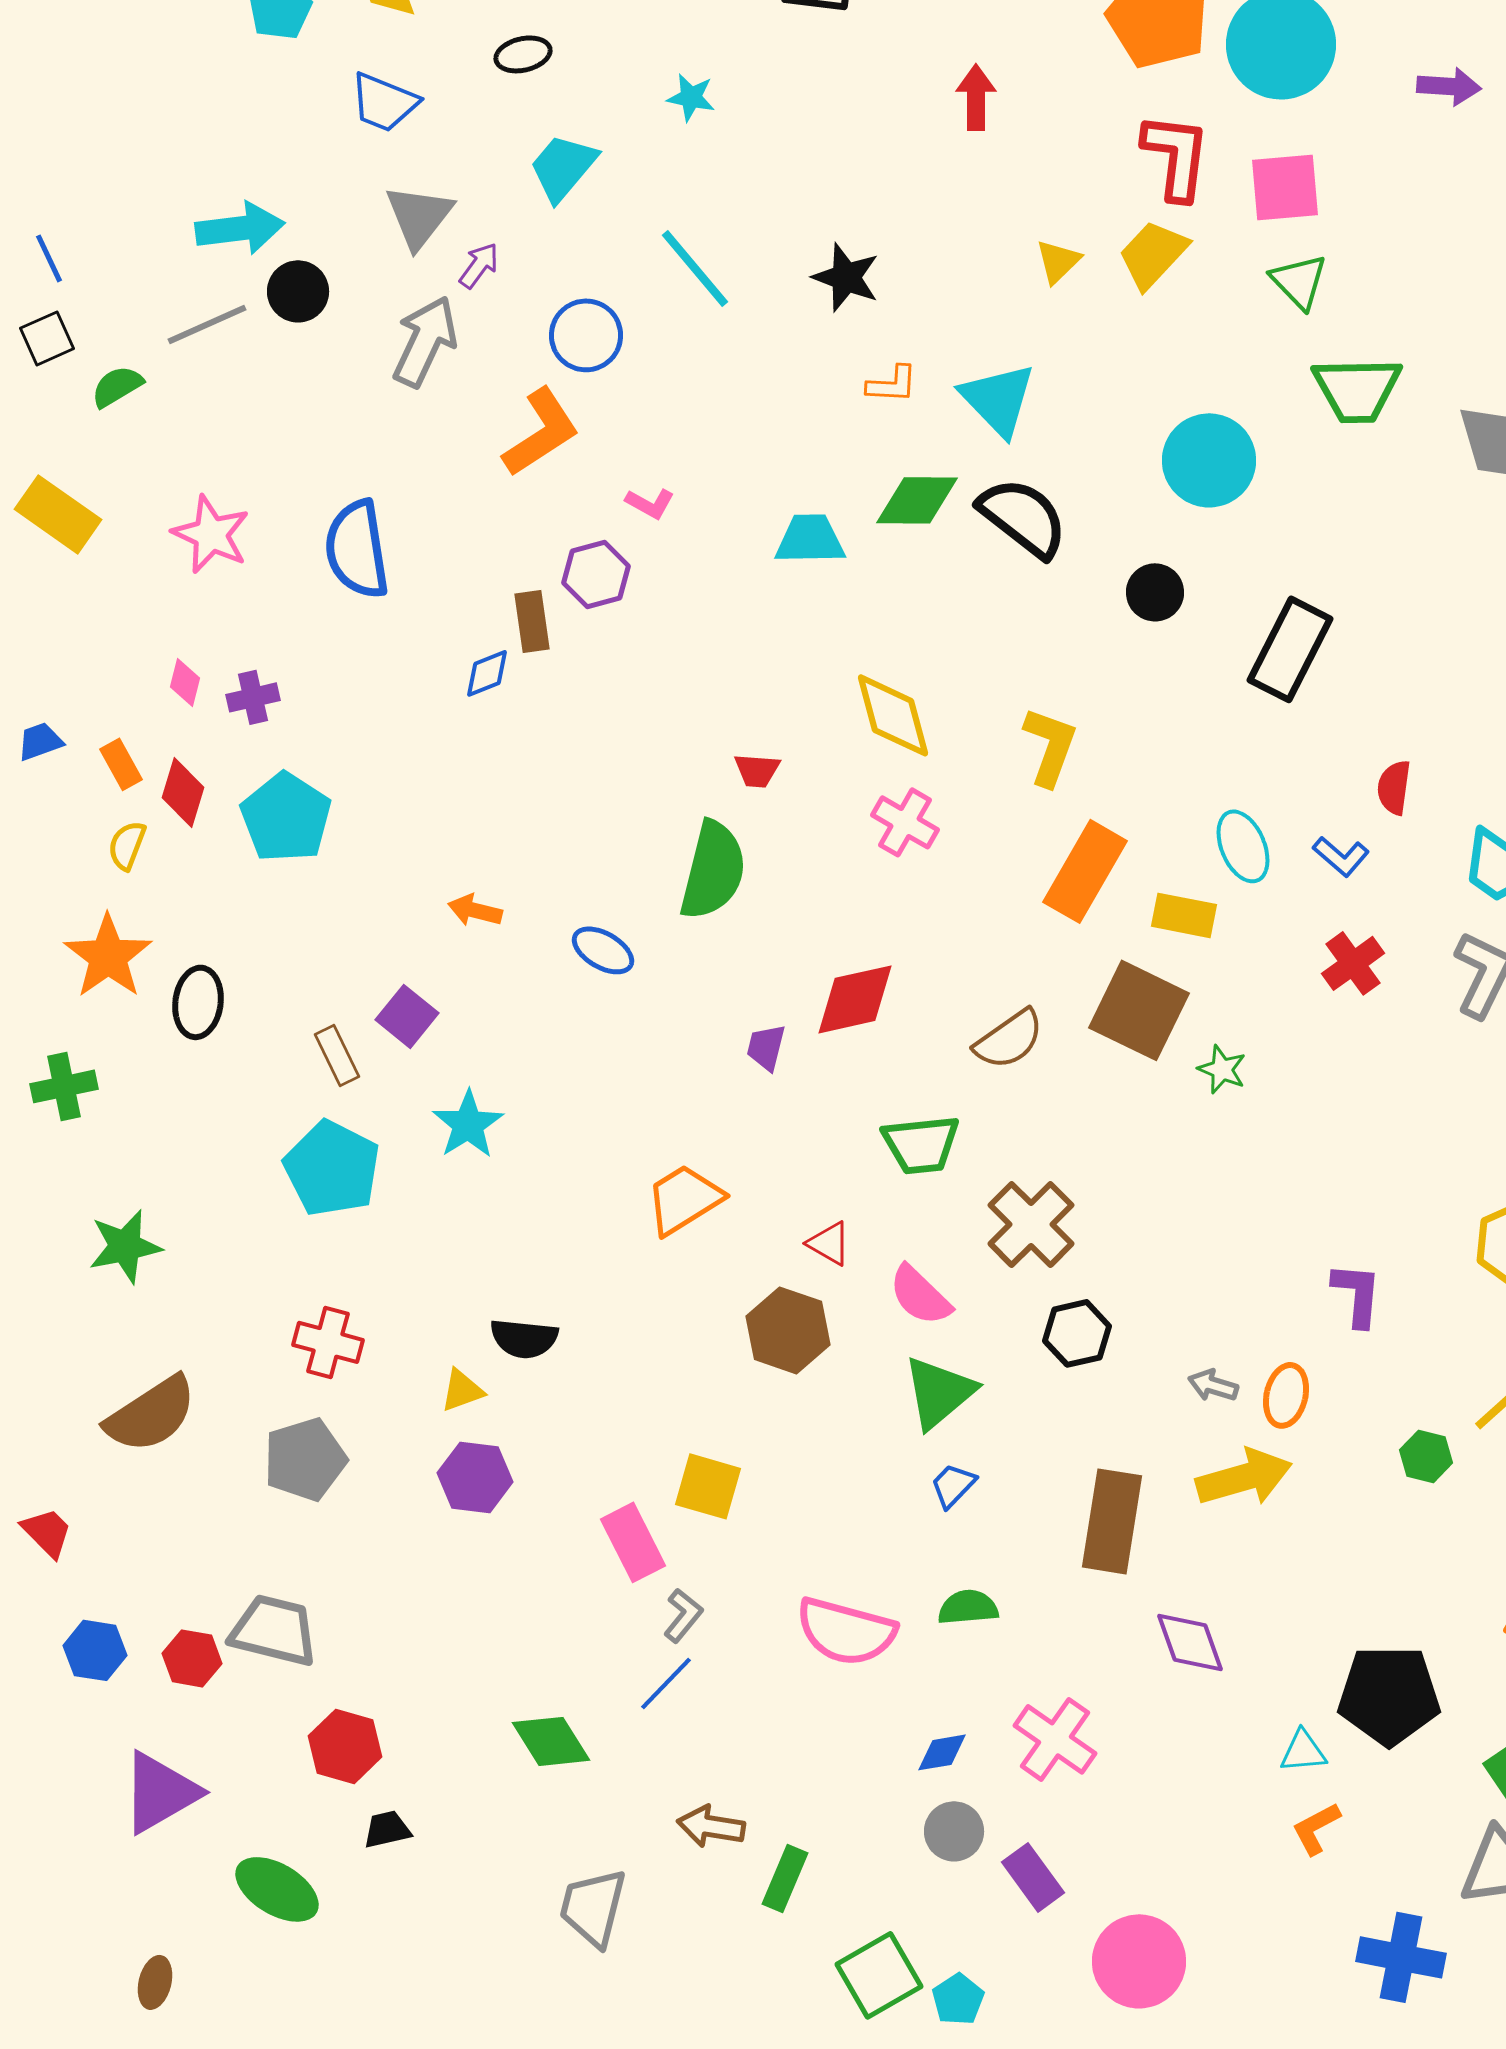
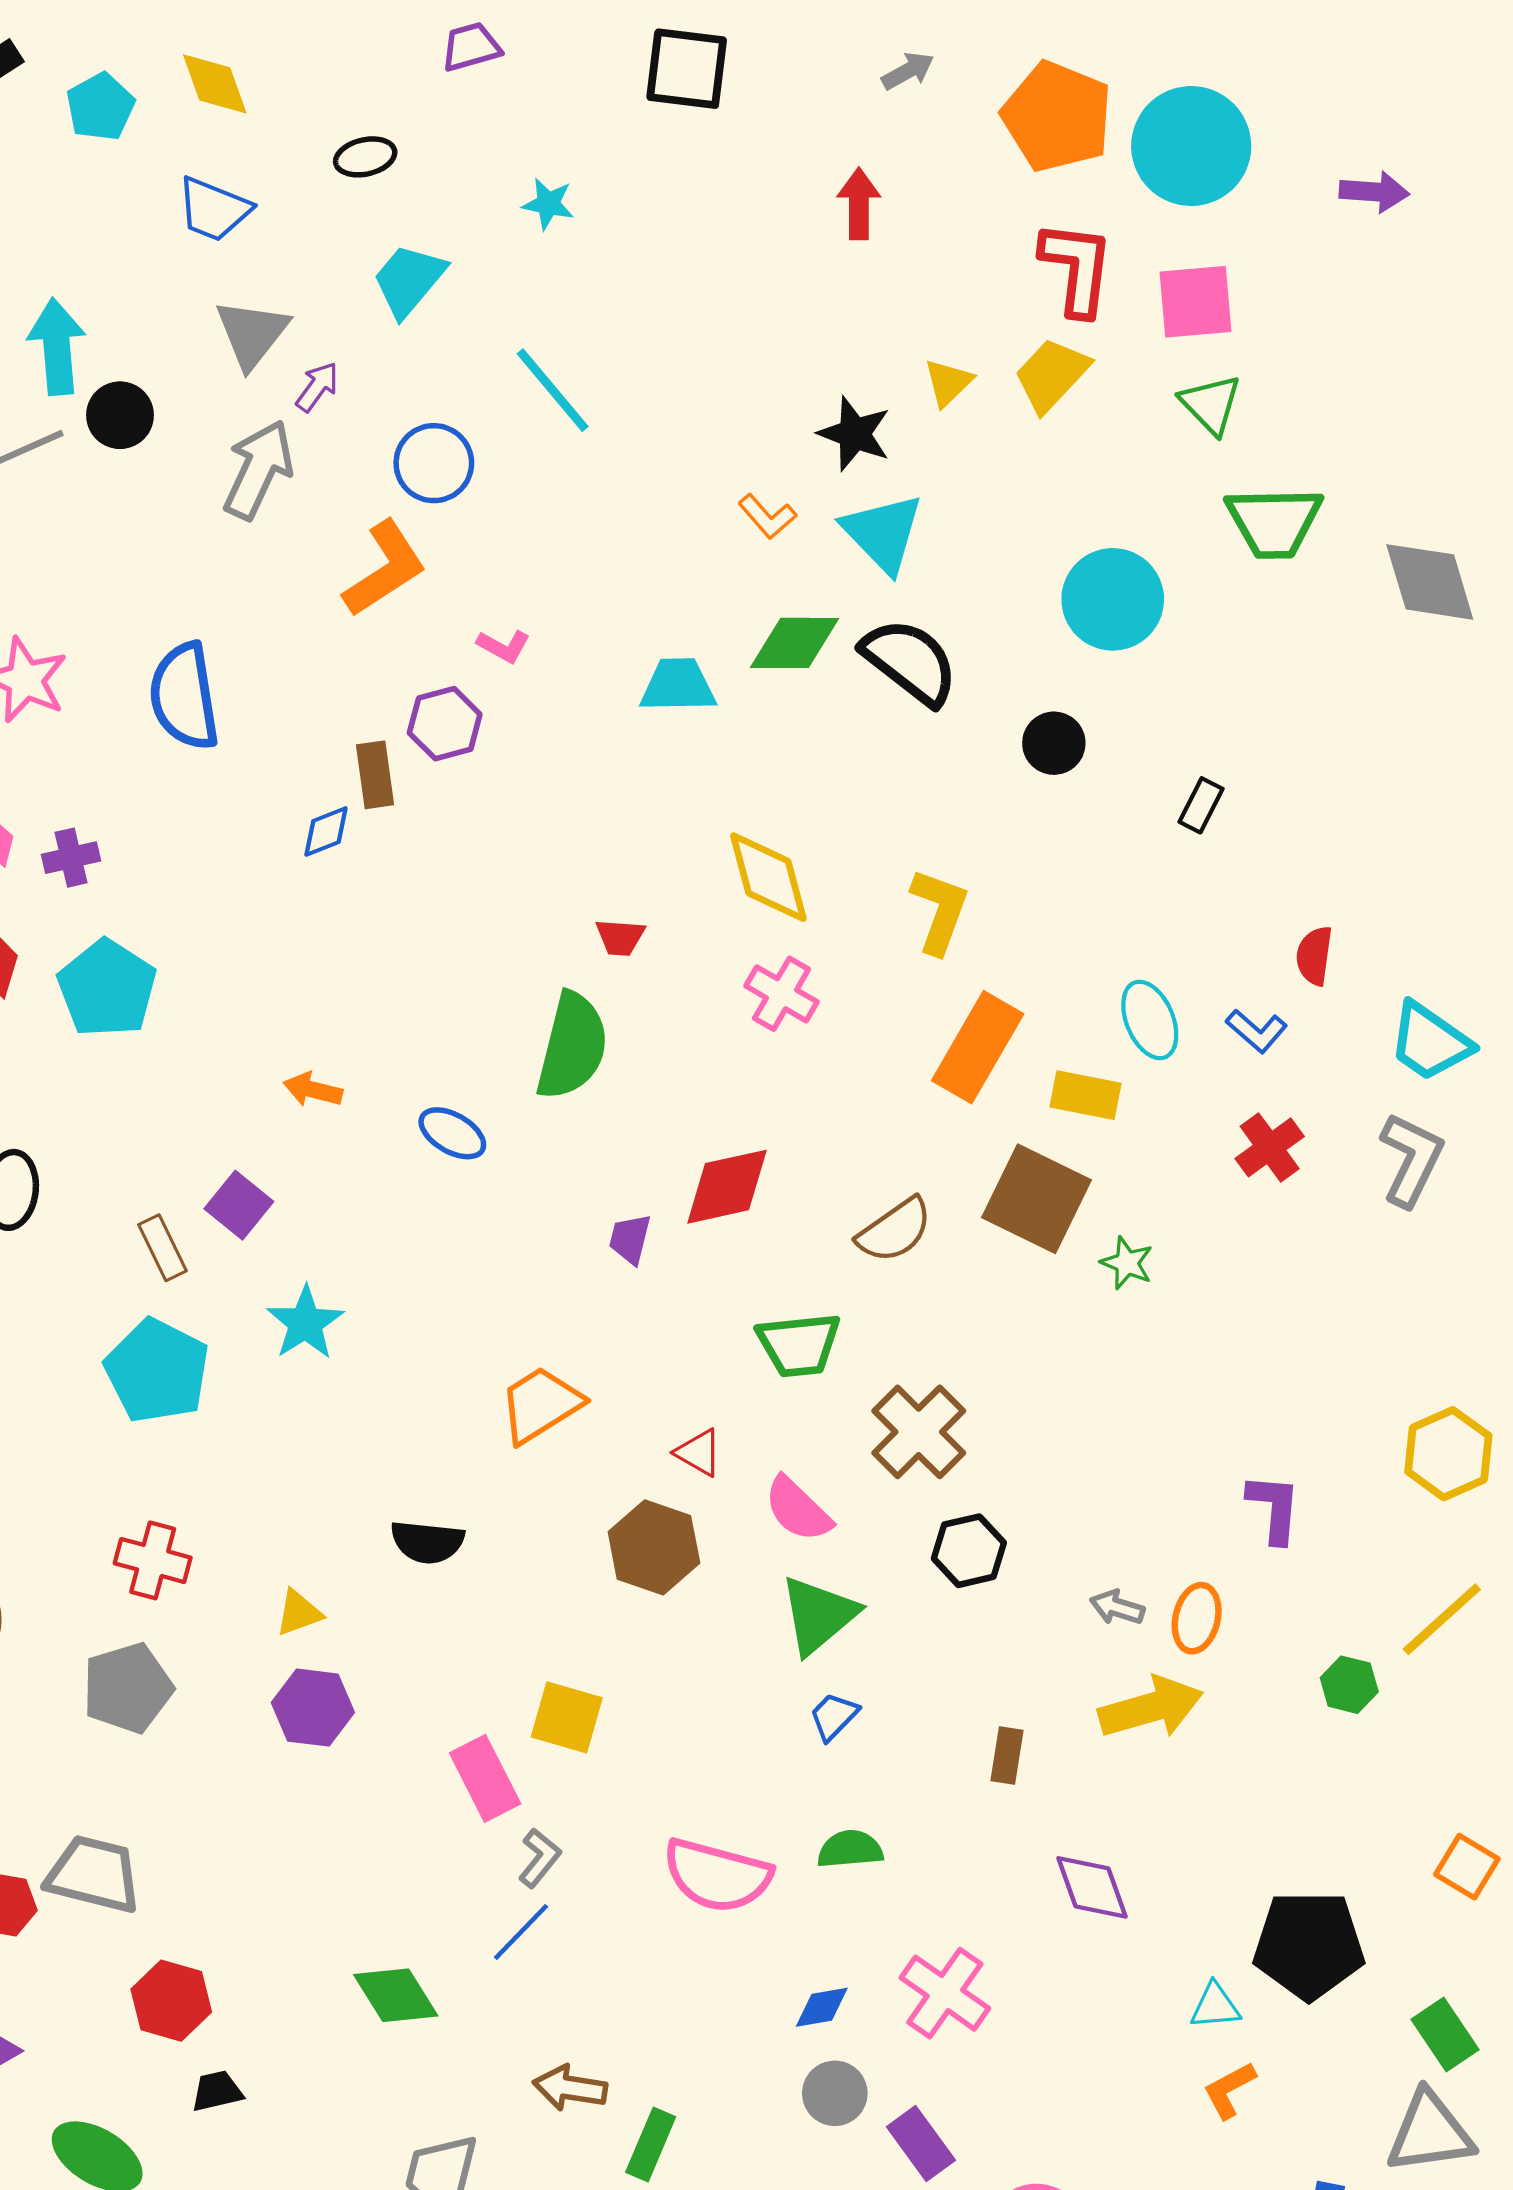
cyan arrow: (240, 228) -> (57, 347), turned -88
black star: (846, 277) -> (854, 434), moved
orange L-shape: (892, 384) -> (767, 517), turned 46
black rectangle: (1290, 649) -> (1201, 805), size x0.5
black semicircle: (524, 1338) -> (427, 1542), moved
brown rectangle: (1112, 1521) -> (1007, 1756), size x0.5

